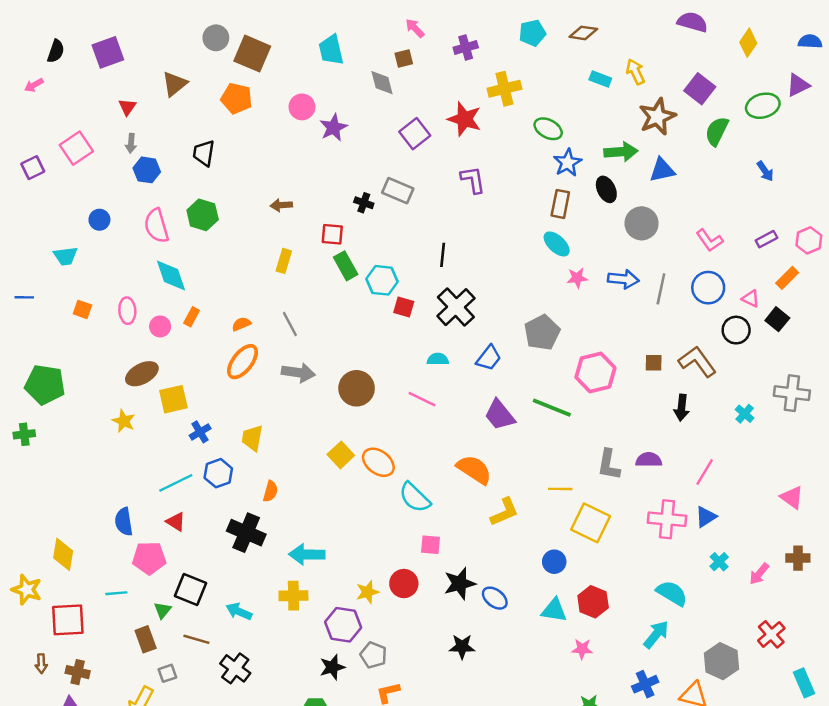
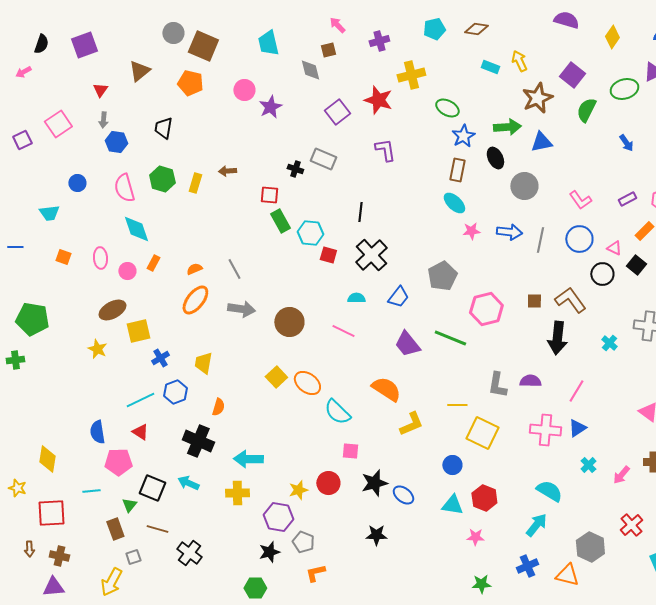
yellow rectangle: (284, 261) -> (195, 183), moved
black arrow: (682, 408) -> (557, 338), size x1.5
yellow star: (27, 590) -> (17, 488), size x0.7
cyan arrow: (239, 611) -> (188, 483), moved

